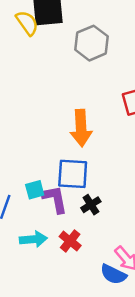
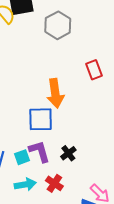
blue square: (73, 174) -> (41, 119), moved
cyan square: (35, 190) -> (22, 157), moved

